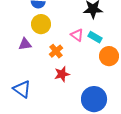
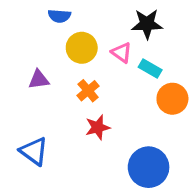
yellow circle: (41, 24) -> (82, 48), moved
pink triangle: (77, 35) -> (121, 53), moved

